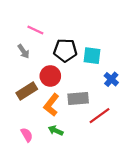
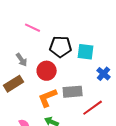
gray arrow: (24, 51) -> (22, 60), moved
brown rectangle: (27, 91) -> (14, 84), moved
orange L-shape: (51, 105) -> (48, 98), turned 30

